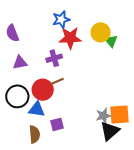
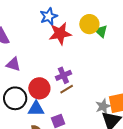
purple cross: (54, 58) -> (63, 75), moved
purple triangle: (20, 63) -> (13, 64), turned 35
brown line: (57, 81) -> (67, 89), moved

